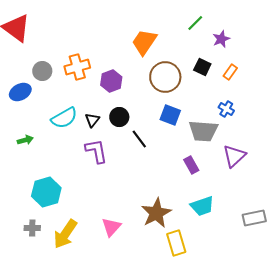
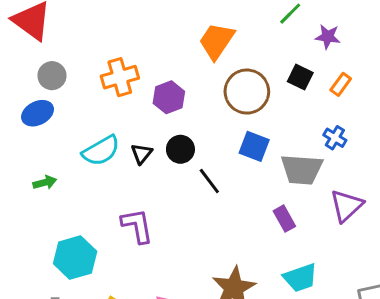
purple star: (221, 39) -> (328, 37), turned 30
gray circle: (42, 71) -> (52, 76), moved
purple L-shape: (96, 151) -> (137, 226), moved

